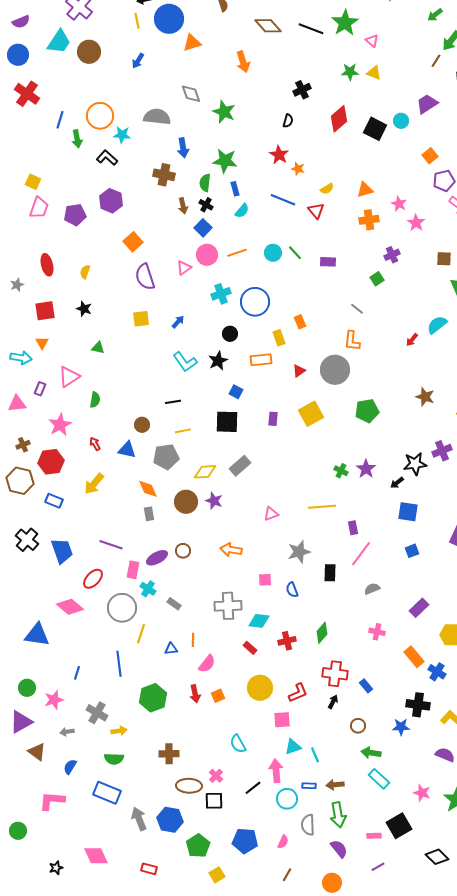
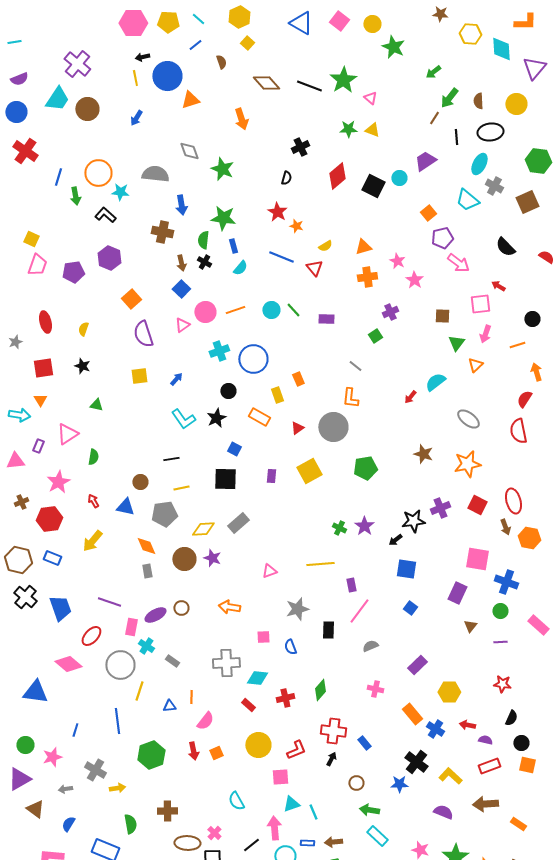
blue square: (203, 228) -> (181, 289), moved
orange rectangle: (261, 360) -> (259, 417), turned 35
brown hexagon: (20, 481) -> (18, 560), moved
blue square: (412, 551) -> (410, 608), turned -32
black cross: (418, 705) -> (416, 762), turned 30
green semicircle: (114, 759) -> (130, 824), moved, turned -102

